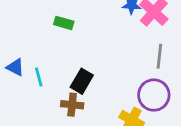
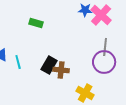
purple circle: (154, 95) -> (104, 62), moved
brown cross: (72, 105) -> (61, 70), moved

